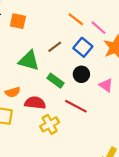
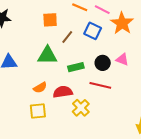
orange square: (18, 21) -> (50, 20), moved
black circle: (81, 74) -> (103, 63), moved
green rectangle: (56, 81) -> (76, 67), turned -35

